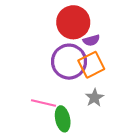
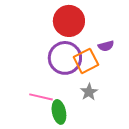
purple semicircle: (91, 40) -> (106, 46), moved

